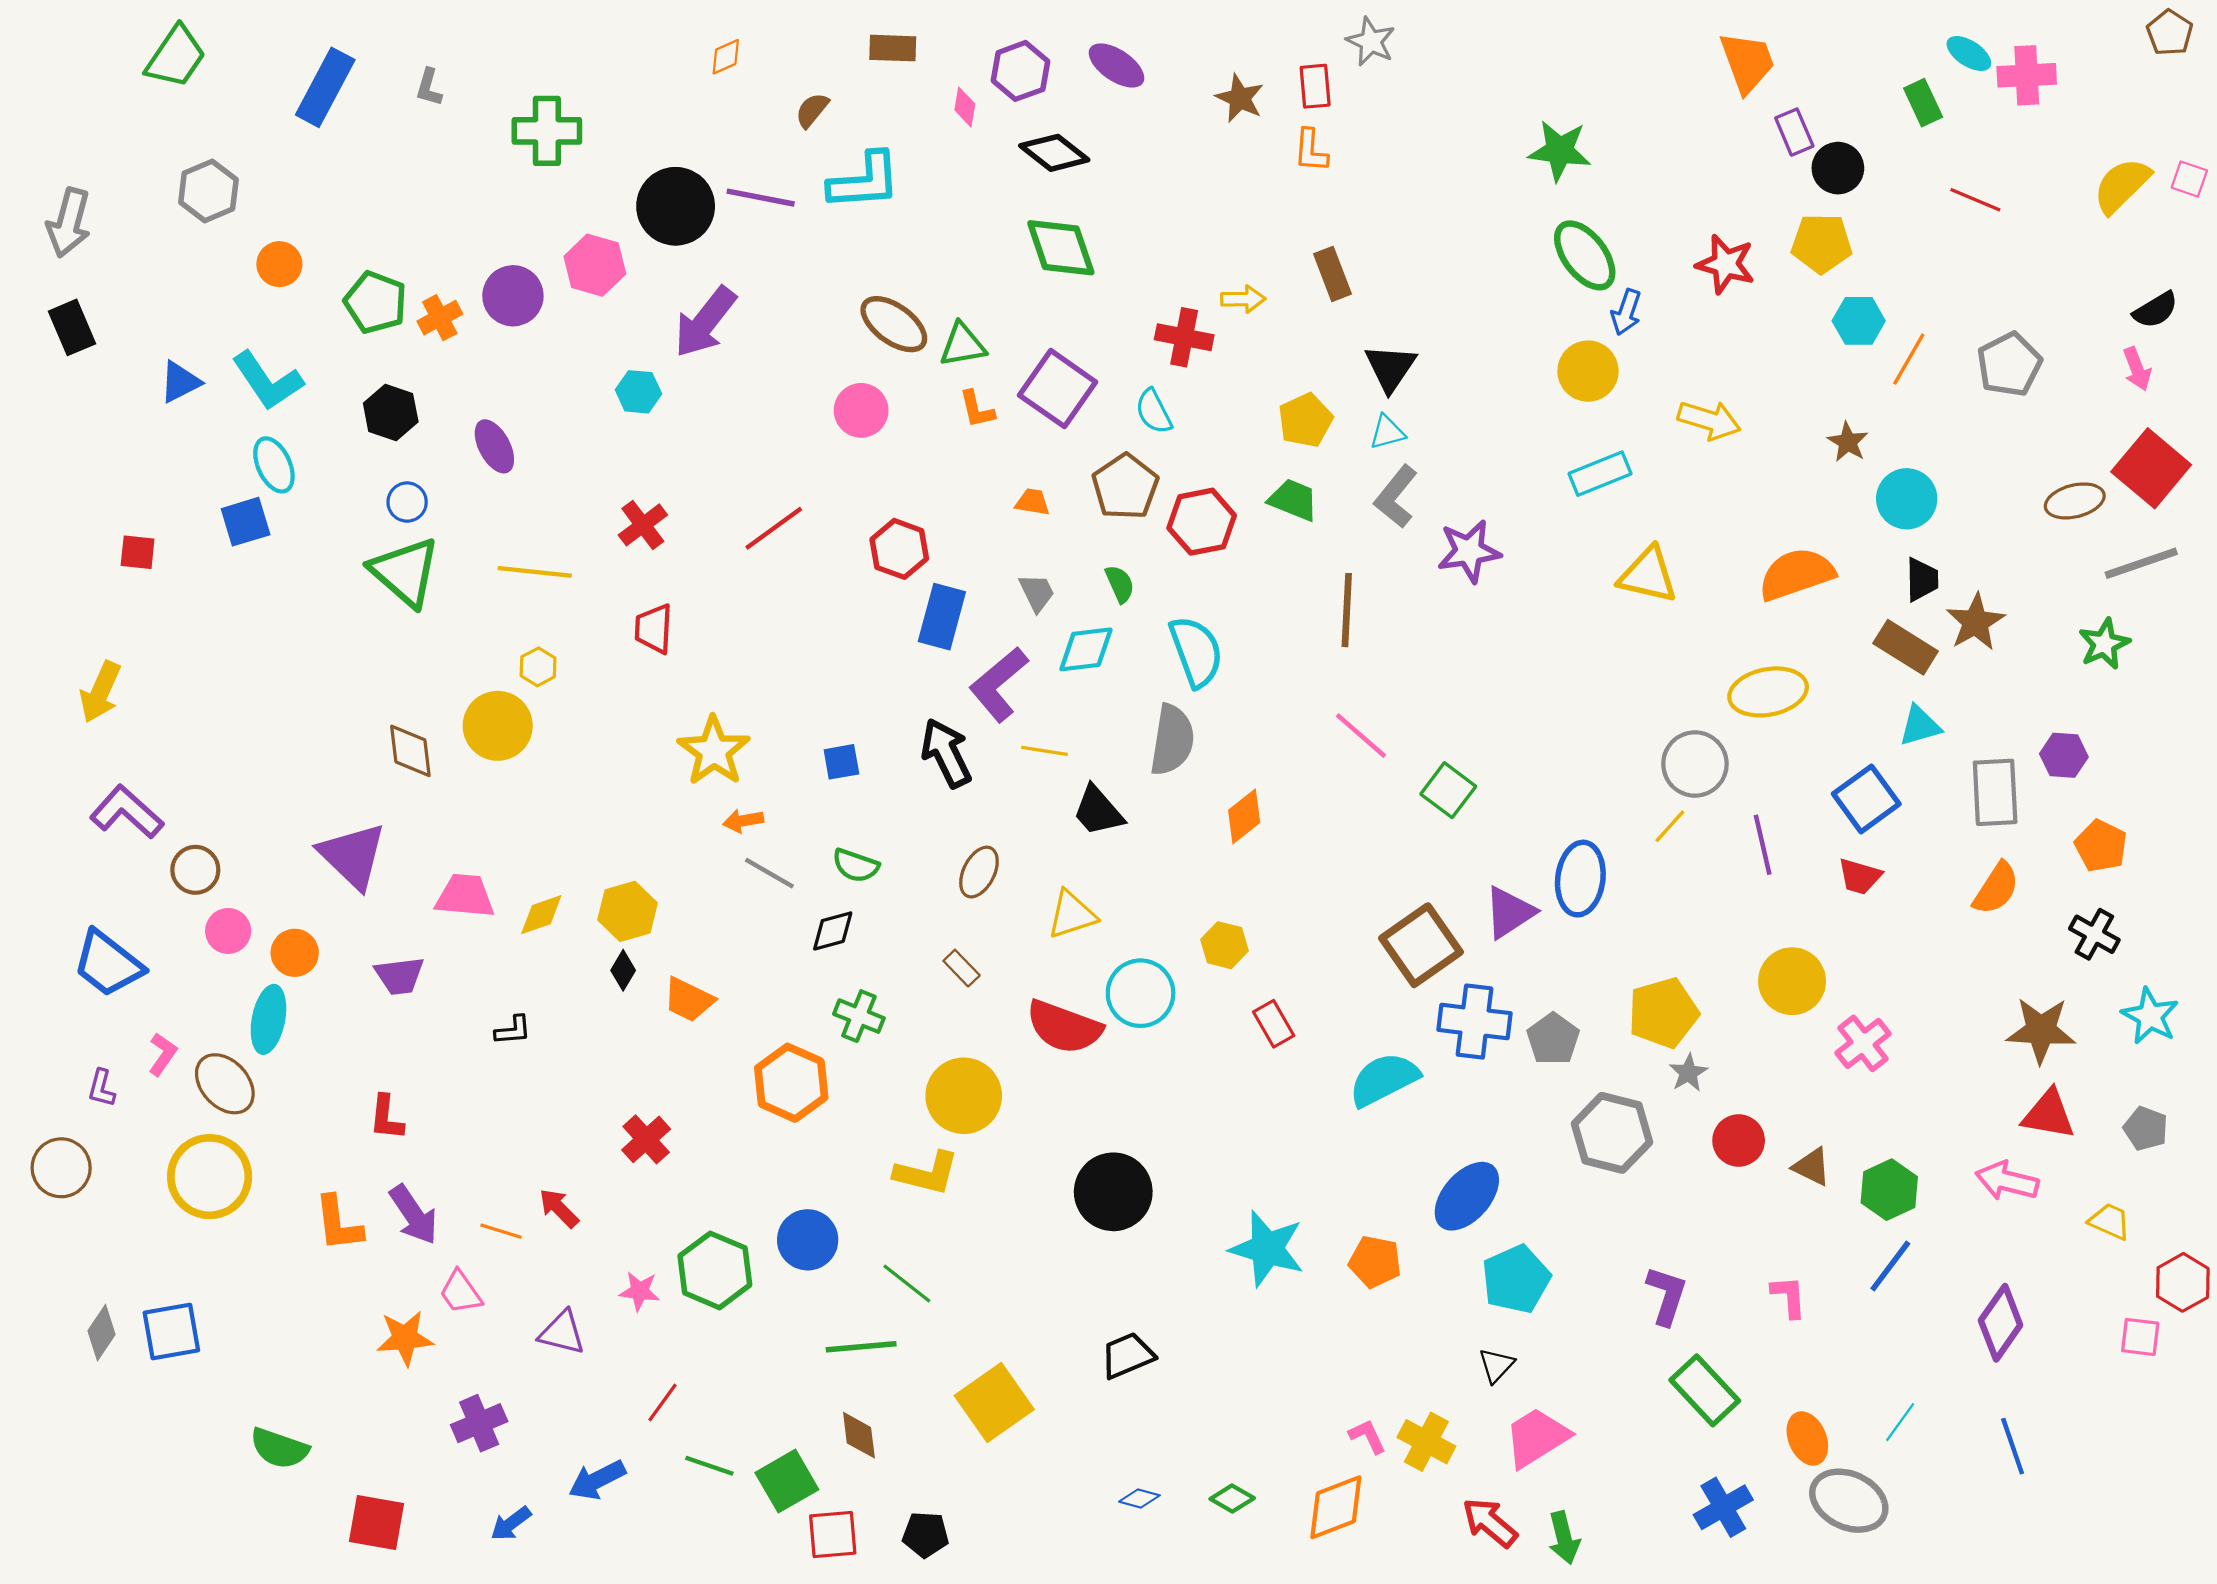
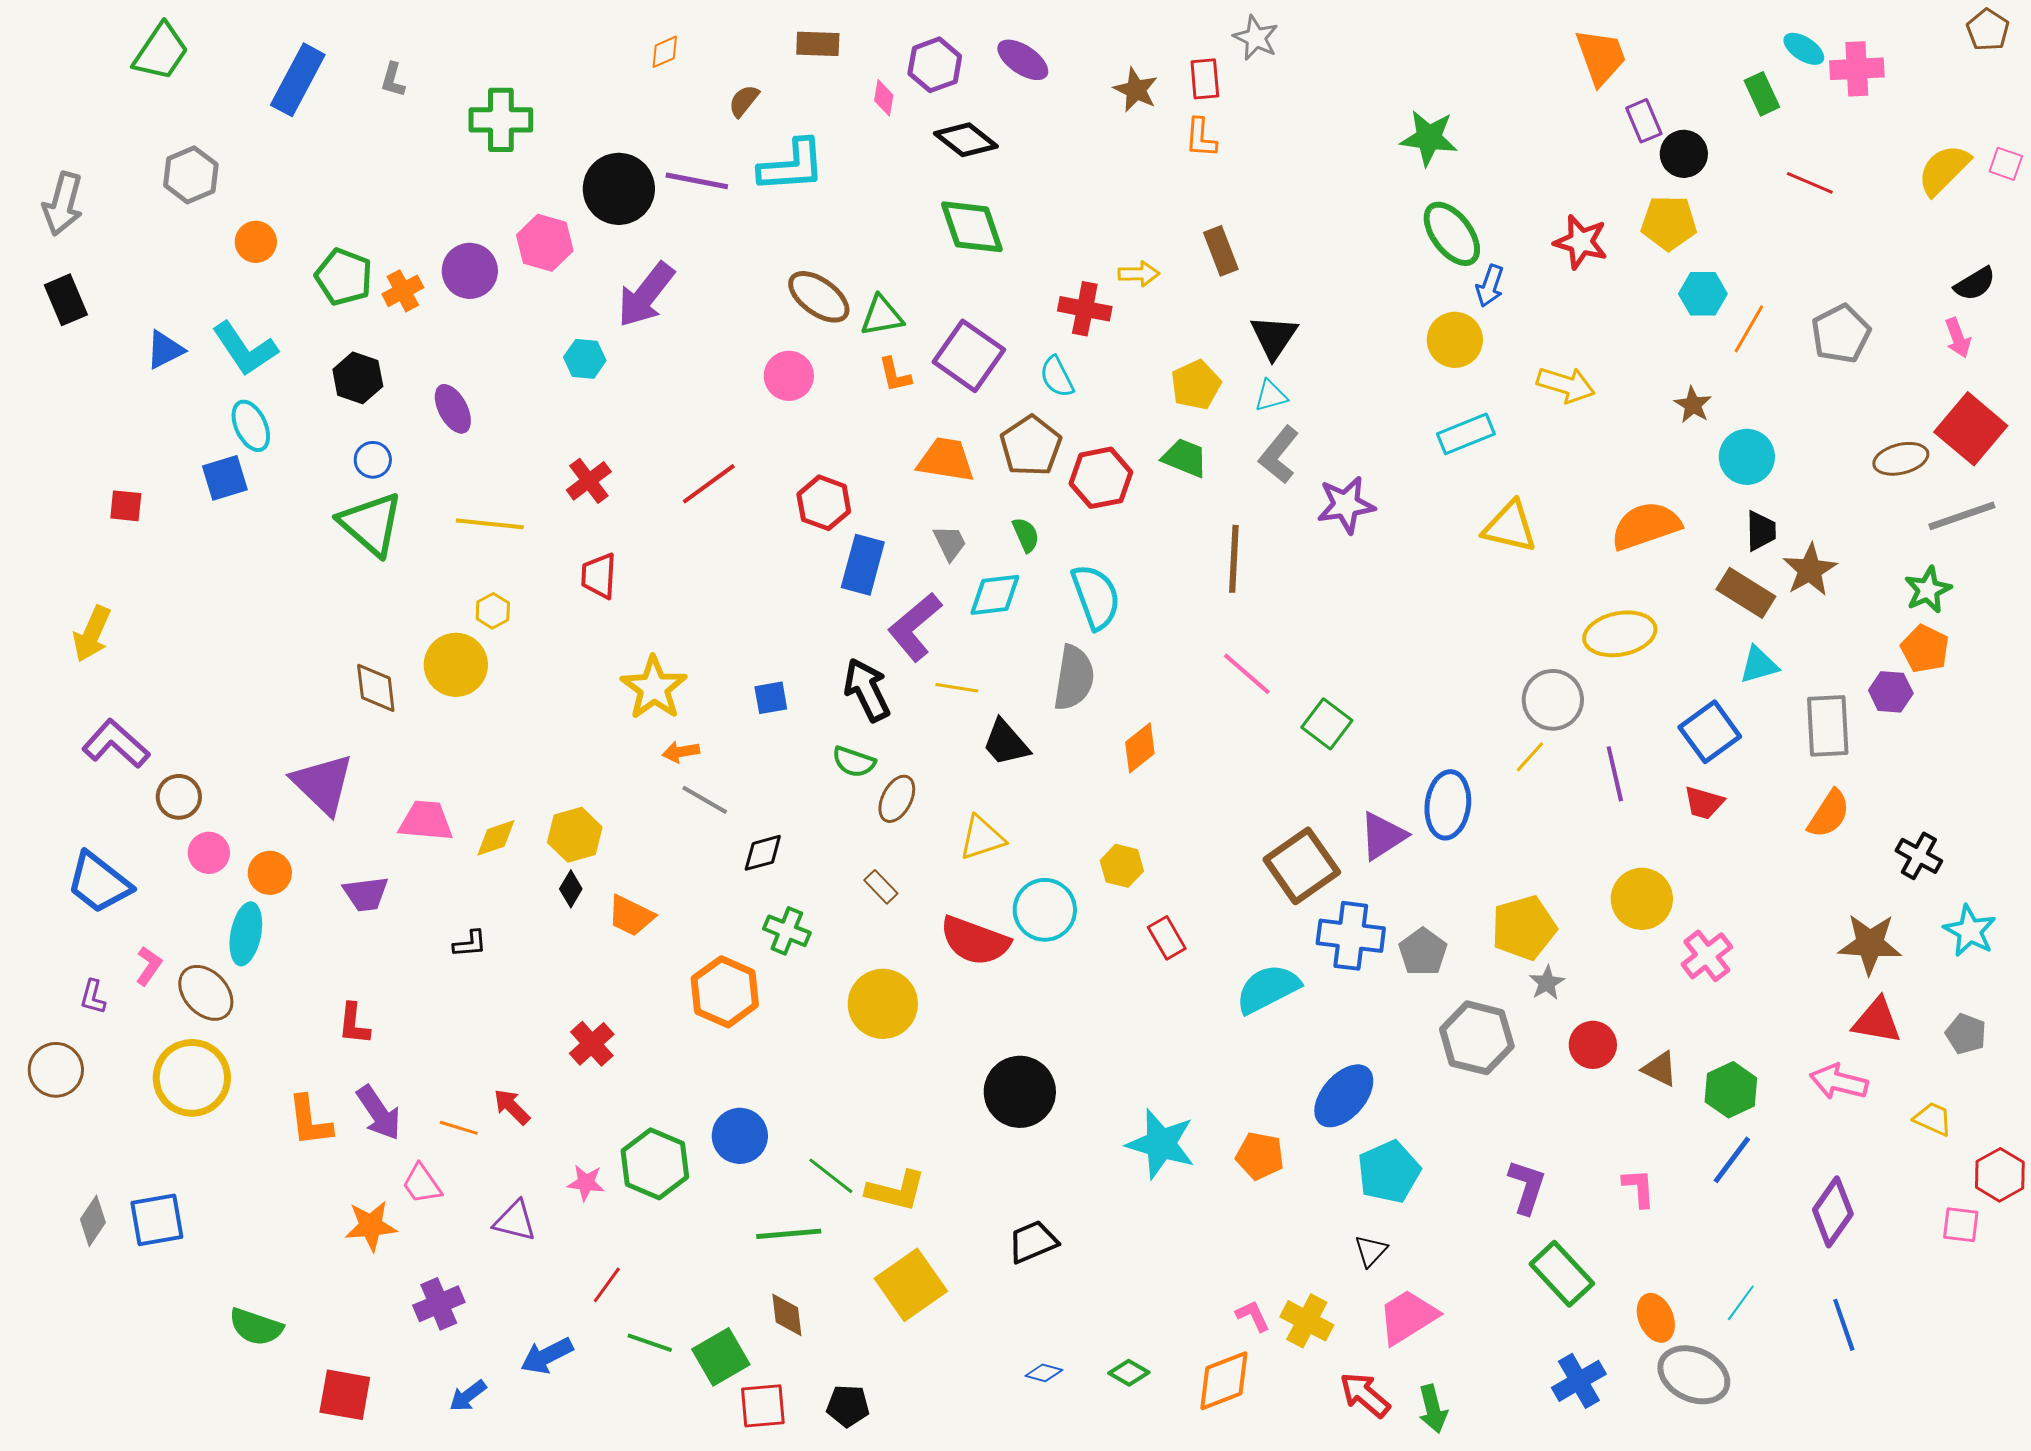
orange trapezoid: (1032, 502) -> (946, 460), size x1.8
orange pentagon: (2101, 846) -> (1925, 649), moved
green semicircle: (856, 865) -> (854, 762), moved
yellow L-shape: (927, 1173) -> (896, 1191), moved

